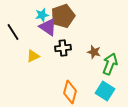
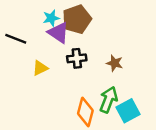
black line: (13, 32) -> (16, 39), turned -36
green arrow: (110, 64) -> (108, 100), moved
cyan square: (105, 91) -> (128, 111), turned 30

